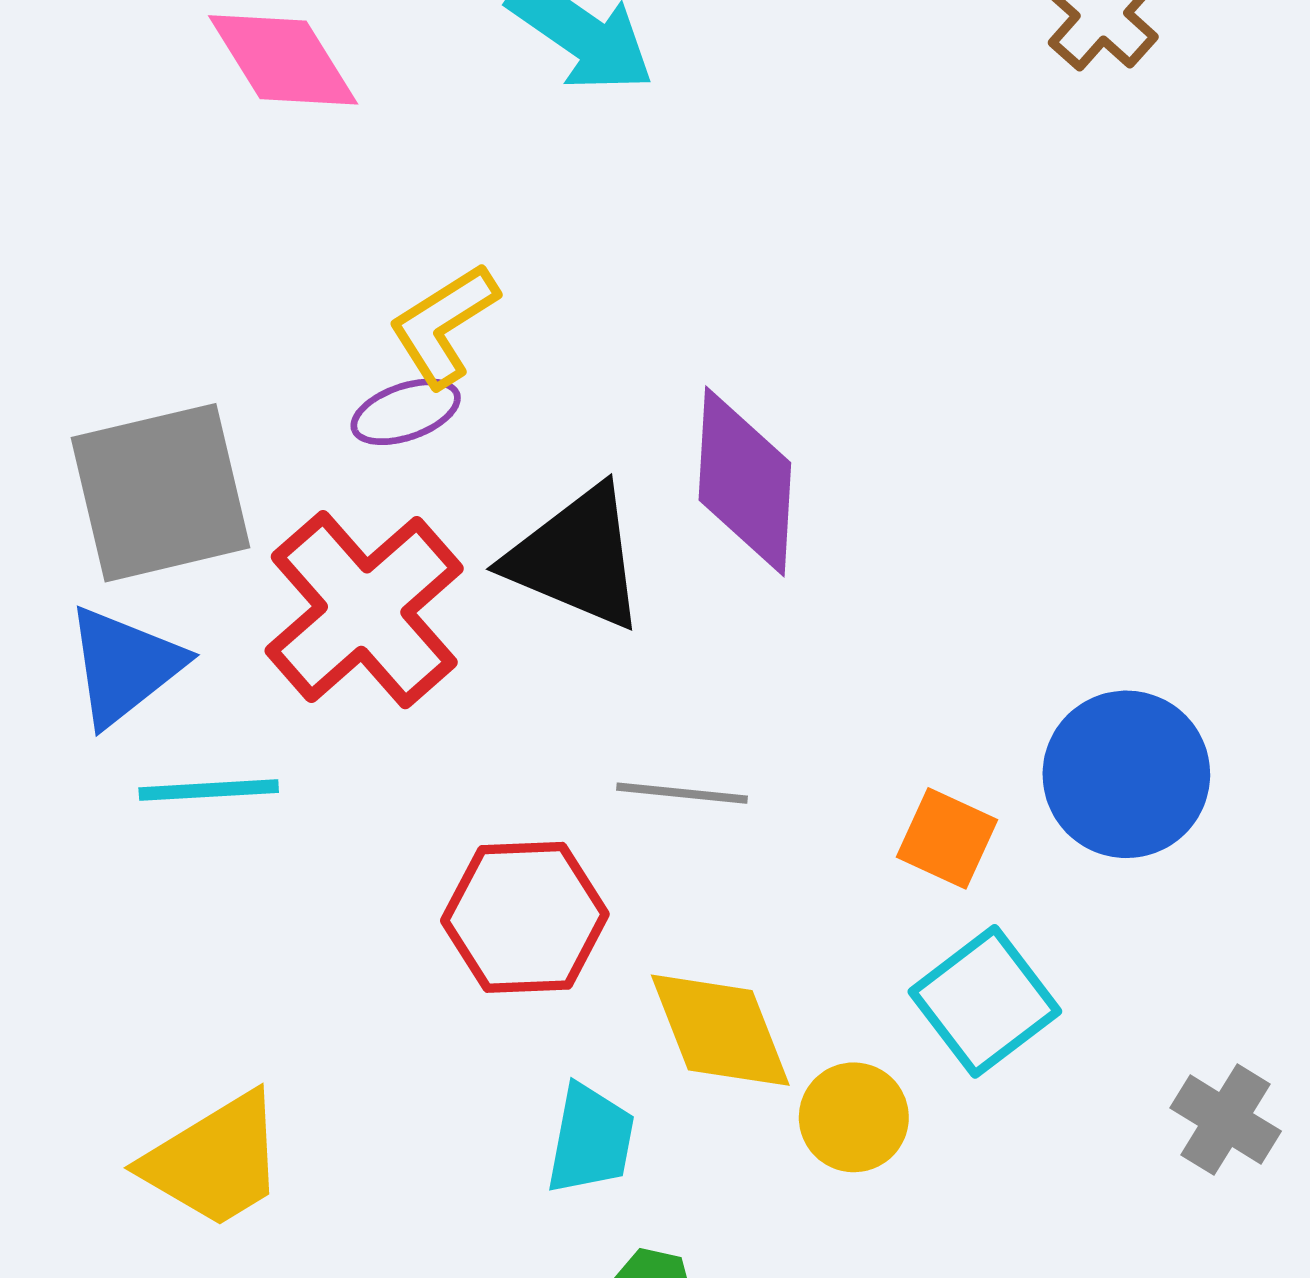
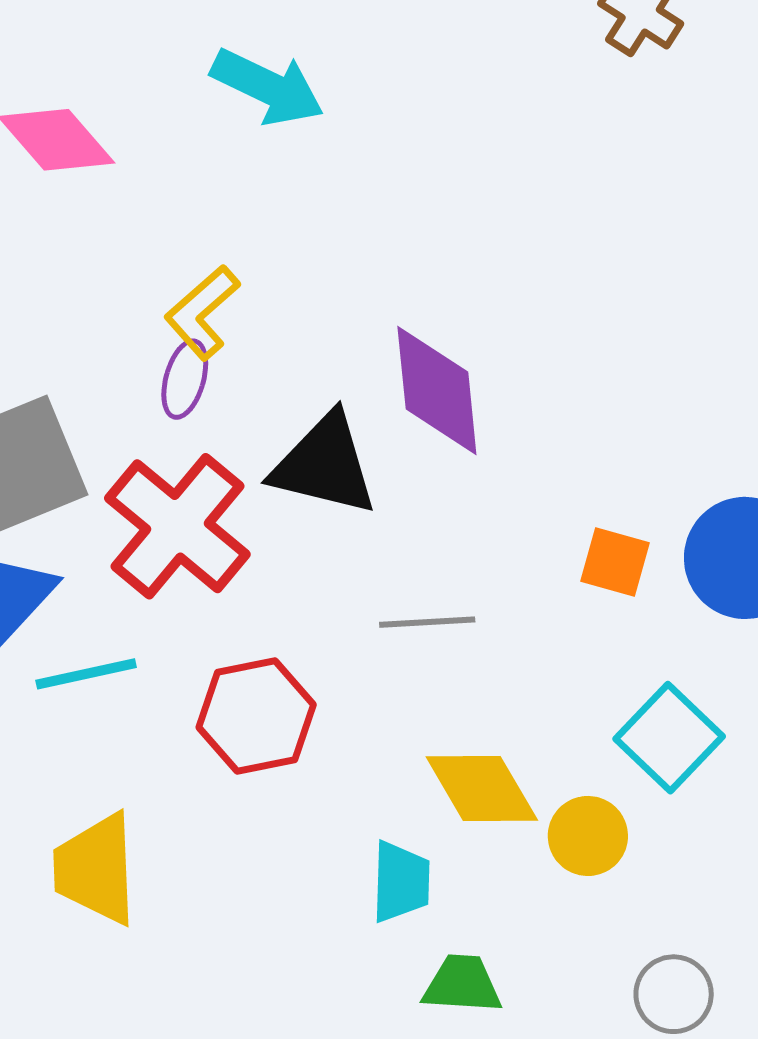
purple ellipse: (406, 412) -> (185, 379), turned -46
orange square: (947, 838) -> (615, 562), moved
red hexagon: (525, 917) -> (256, 716), moved
yellow trapezoid: (215, 1160) -> (96, 869), moved, turned 128

